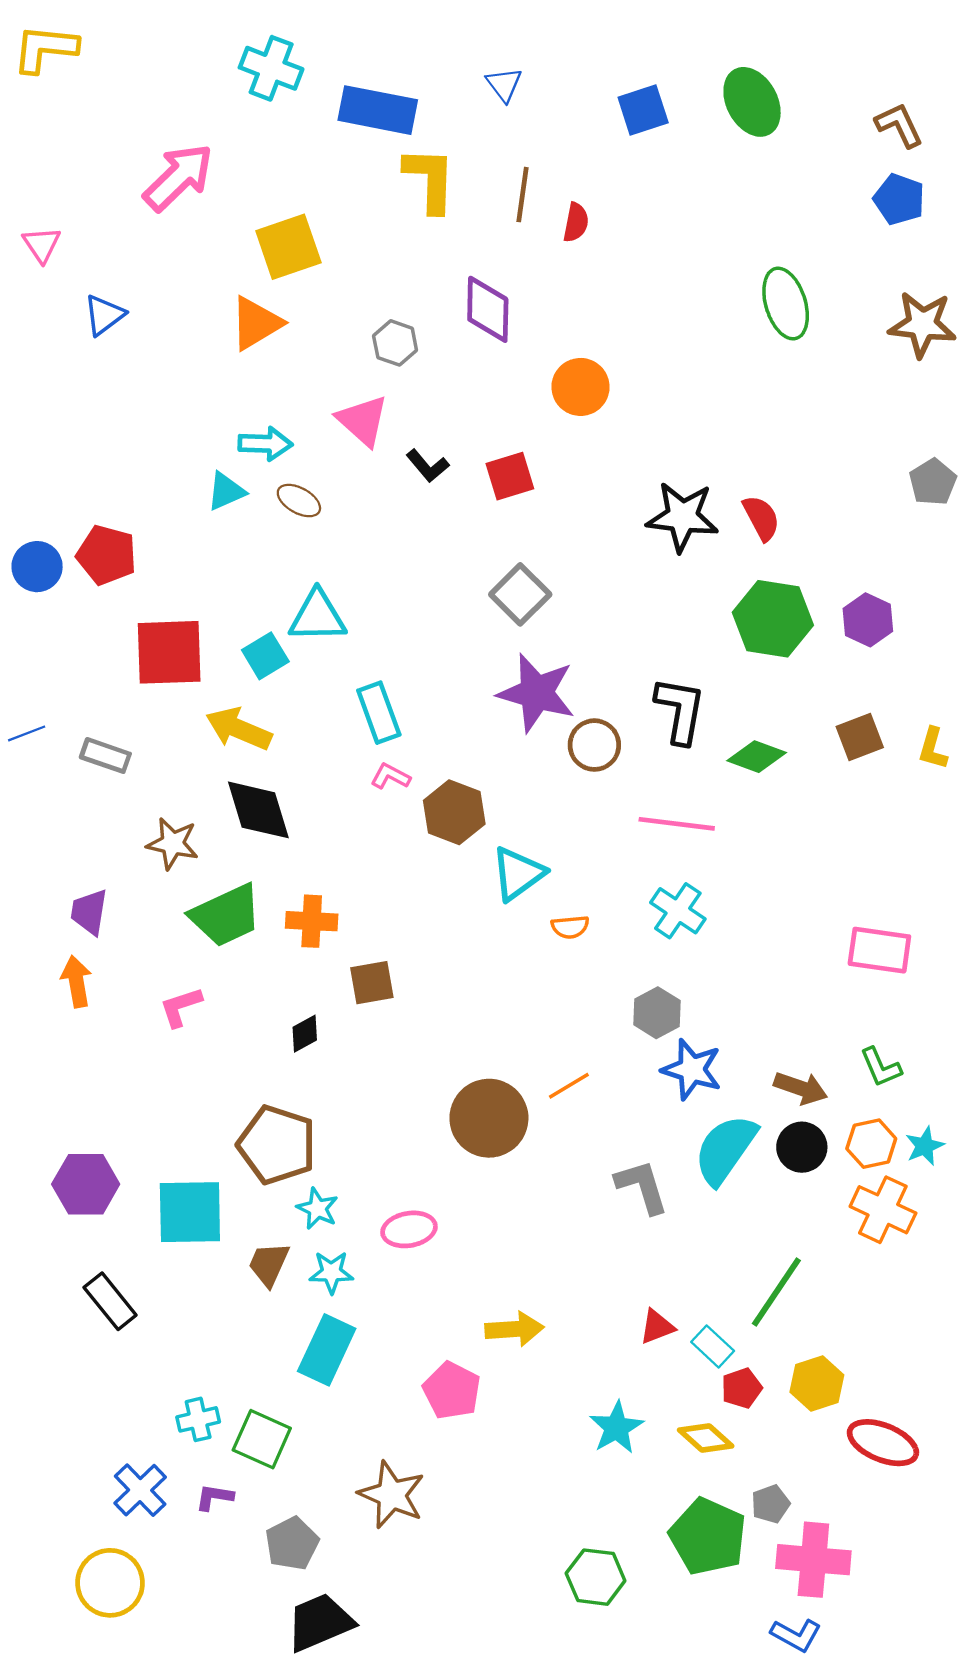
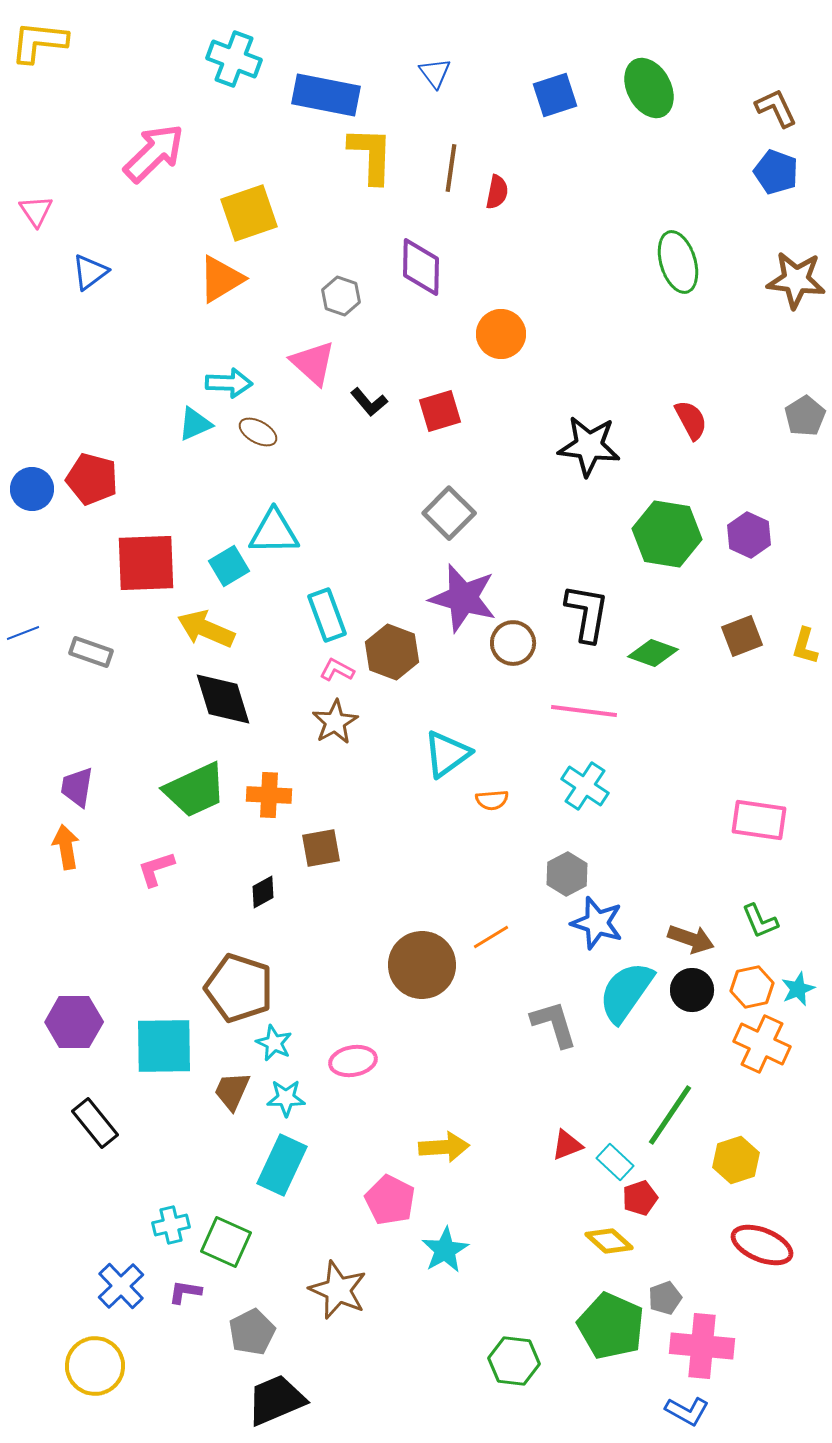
red semicircle: (761, 518) -> (691, 420), moved
brown hexagon: (454, 812) -> (392, 652), moved
brown star: (173, 844) -> (335, 722), moved, turned 30
yellow hexagon: (817, 1384) -> (736, 1160), moved
cyan star: (616, 1428) -> (445, 1250), moved

